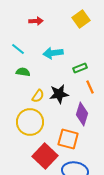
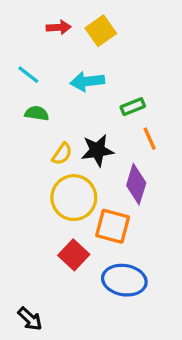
yellow square: (81, 19) -> (101, 31), moved
yellow circle: (30, 122) -> (74, 198), moved
red square: (45, 156) -> (74, 255), size x0.7

